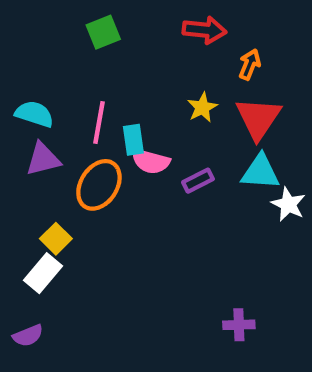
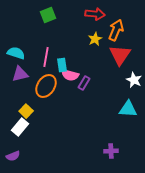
orange arrow: (250, 64) -> (116, 30), size x1.5
yellow star: (202, 107) -> (95, 39), moved
cyan triangle: (260, 172) -> (128, 109), moved
purple rectangle: (198, 181) -> (84, 83), moved, turned -32
white star: (288, 204) -> (134, 80), moved

